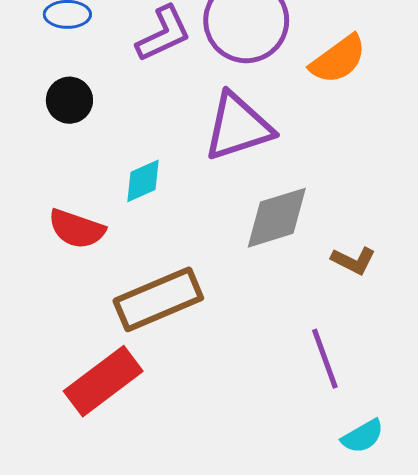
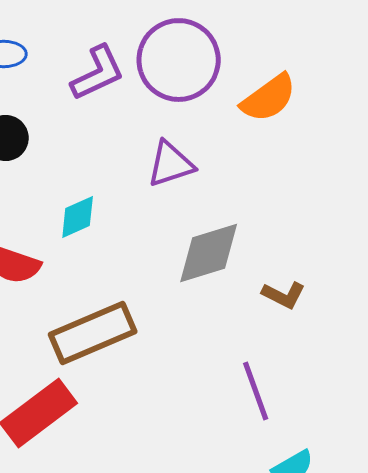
purple triangle: (238, 127) -> (171, 164), size x0.7

